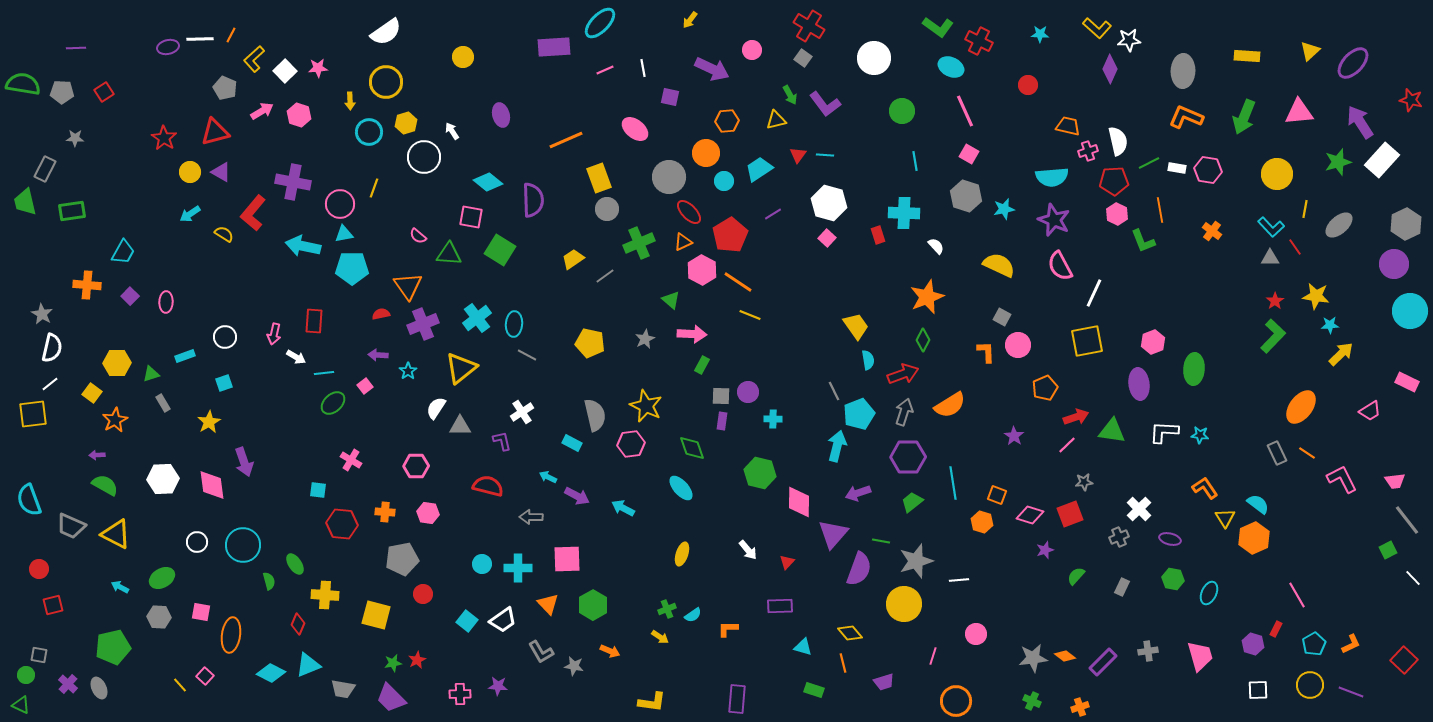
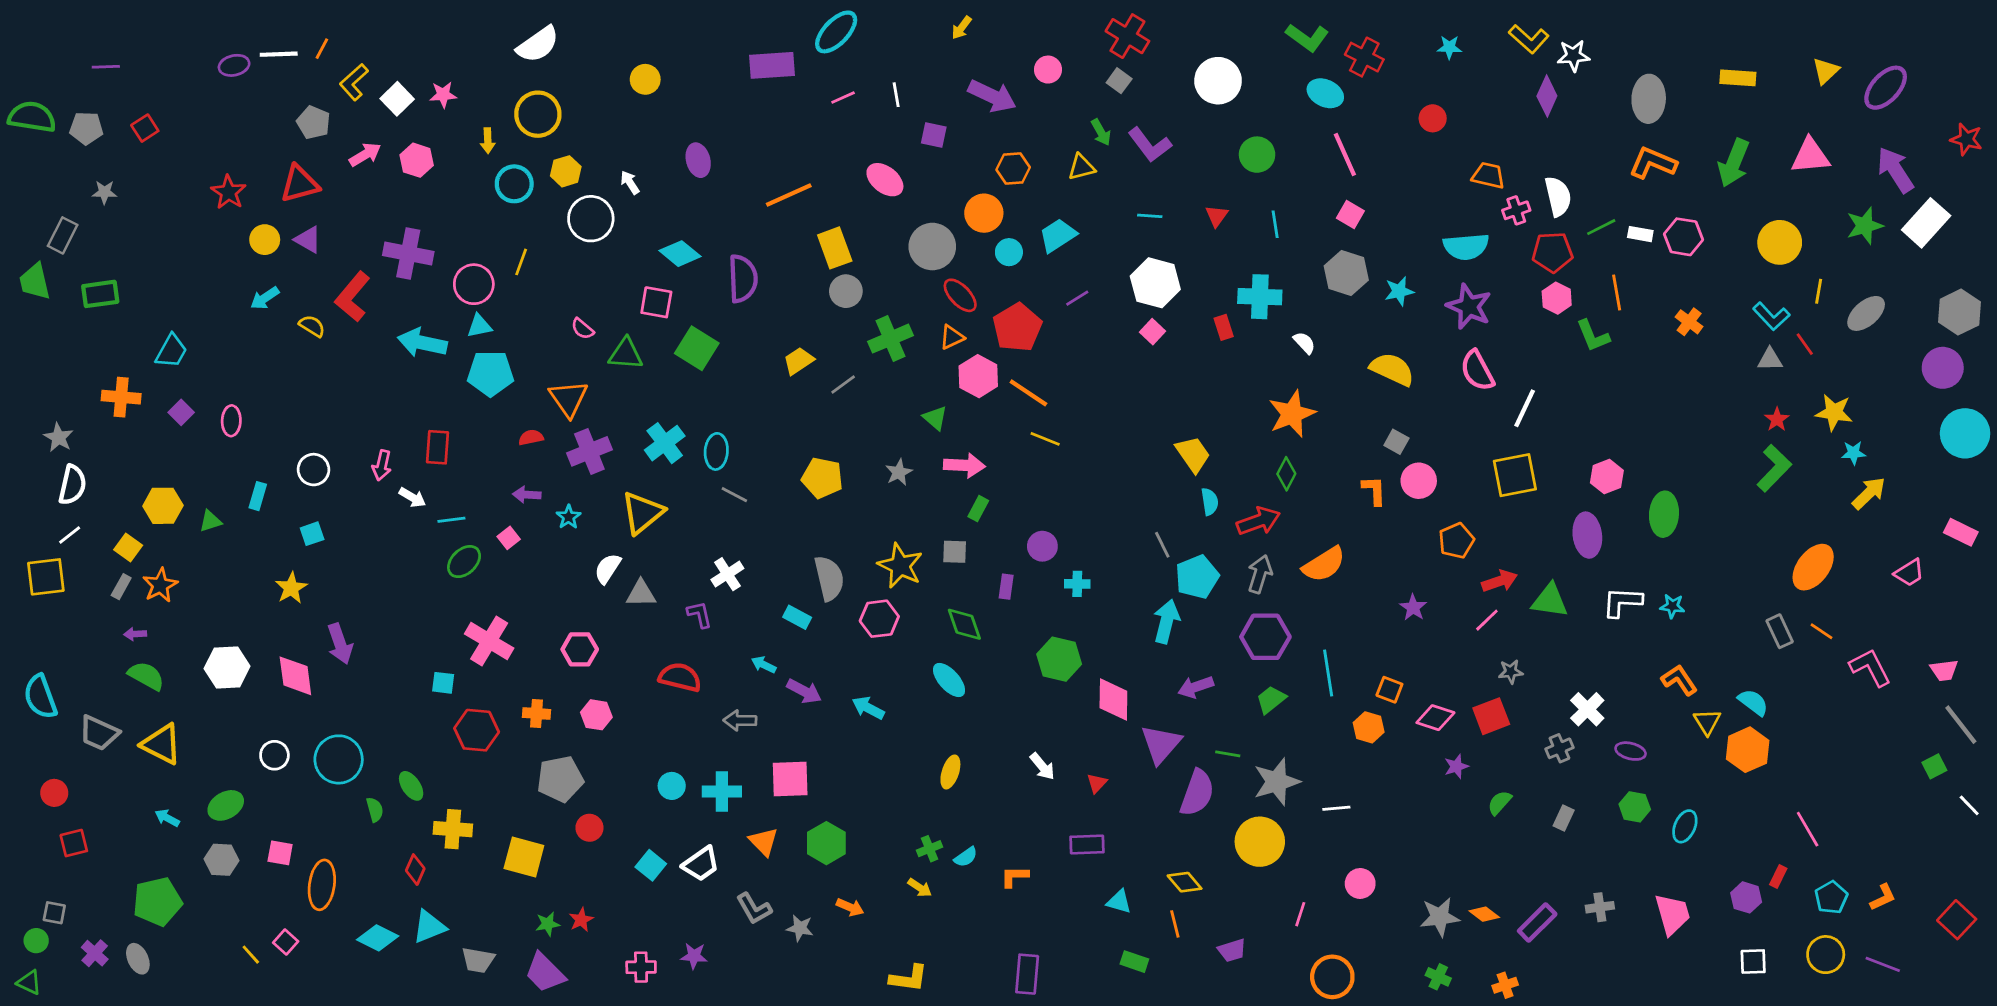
red triangle: (798, 155) -> (1217, 216), moved
cyan rectangle: (185, 356) -> (258, 496), turned -54
gray square: (721, 396) -> (955, 552), moved
gray rectangle: (163, 403) -> (121, 587), moved, turned 60
pink cross: (351, 460) -> (489, 641), size x1.6

